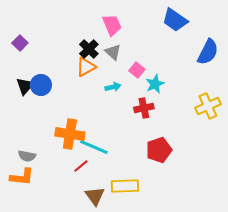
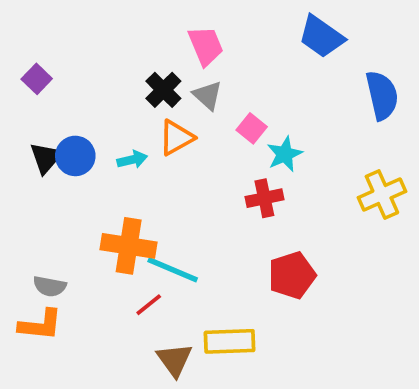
blue semicircle: (208, 52) -> (382, 95), turned -40
orange triangle: (86, 67) -> (176, 138), moved
cyan arrow: (113, 87) -> (132, 160), moved

